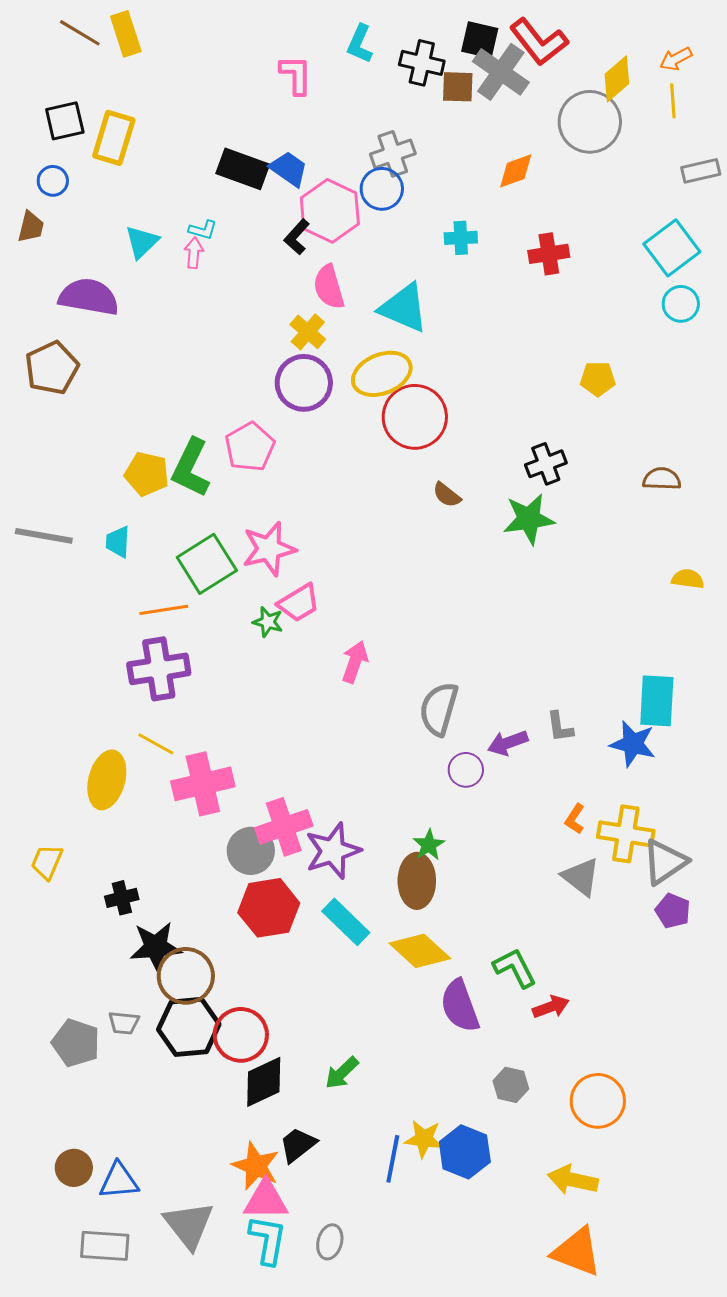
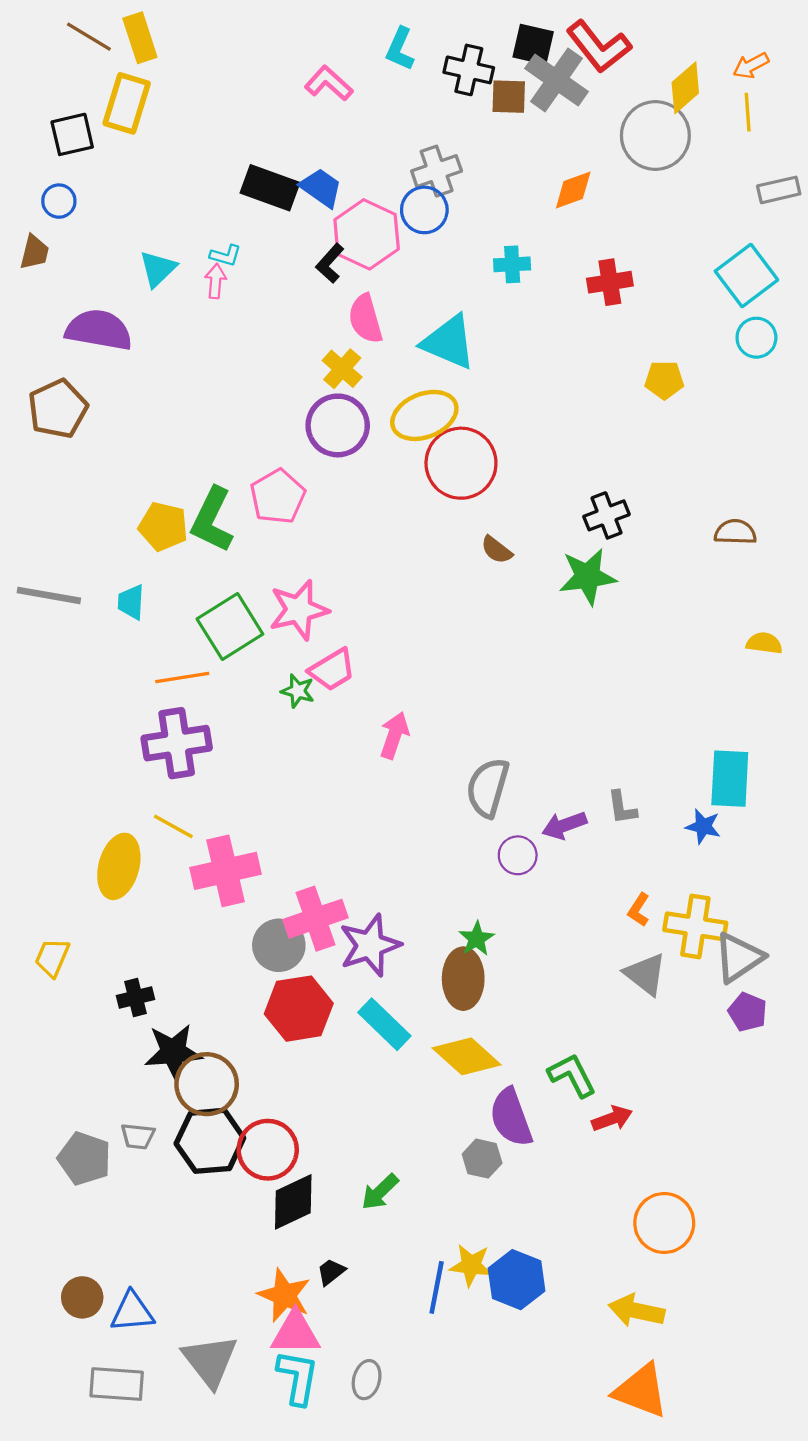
pink L-shape: (296, 75) -> (329, 83), turned -48
yellow rectangle: (114, 138) -> (127, 103), moved
yellow pentagon: (598, 379) -> (664, 380), moved
blue star: (633, 744) -> (703, 826), size x0.7
gray hexagon: (511, 1085) -> (482, 1159), moved
black trapezoid: (298, 1145) -> (331, 1272), size x0.7

